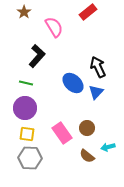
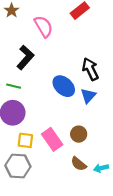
yellow square: (27, 134) -> (25, 140), moved
cyan arrow: (108, 147) -> (101, 168), moved

